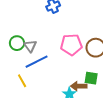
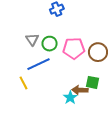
green circle: (17, 43) -> (50, 44), moved
gray triangle: (30, 46) -> (32, 39), moved

